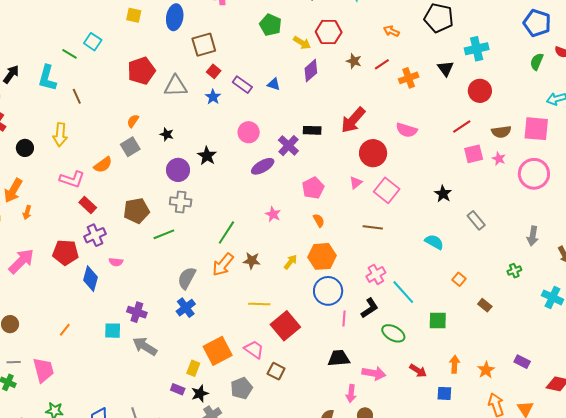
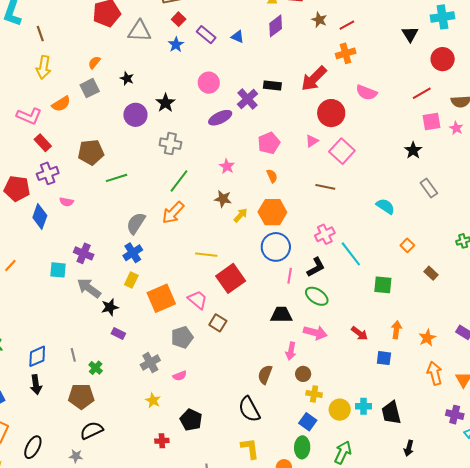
orange cross: (409, 78) -> (346, 53), moved
yellow arrow: (60, 135) -> (44, 67), moved
black star: (443, 194) -> (413, 150), moved
gray cross: (181, 202) -> (170, 144), moved
brown star: (252, 261) -> (223, 199), moved
green ellipse: (393, 333) -> (317, 296), moved
yellow rectangle: (193, 368) -> (131, 280), moved
black star: (200, 394) -> (110, 307), moved

